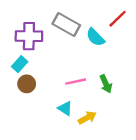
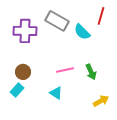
red line: (118, 19) -> (101, 16), turned -30
cyan rectangle: (20, 64) -> (17, 90), moved
yellow arrow: (87, 118) -> (101, 101), moved

